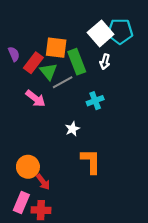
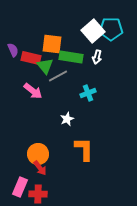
green rectangle: (77, 62) -> (71, 57), turned -60
red rectangle: (33, 63) -> (31, 58), turned 66
orange circle: (28, 167) -> (38, 154), moved

